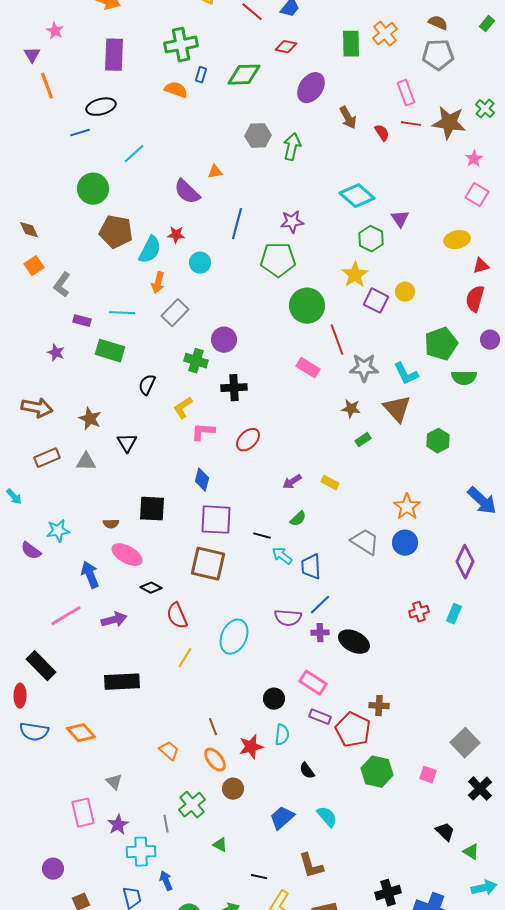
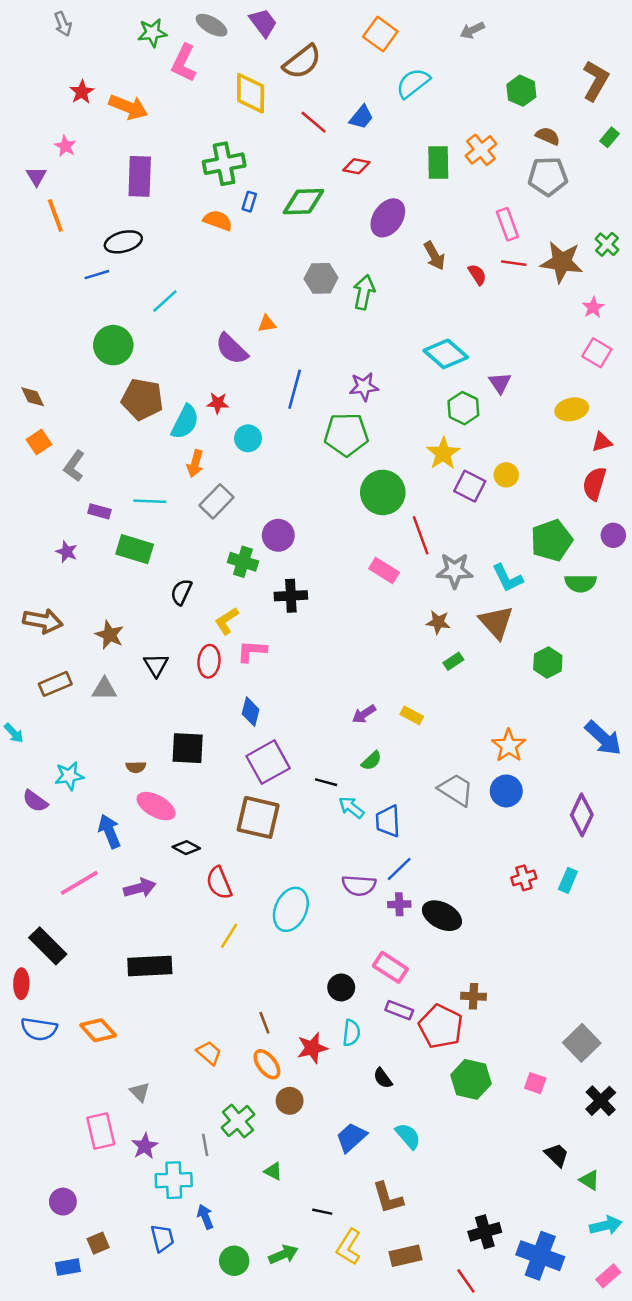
red ellipse: (248, 440) -> (209, 661), moved, turned -40
purple square: (216, 520) -> (268, 762), turned -32

